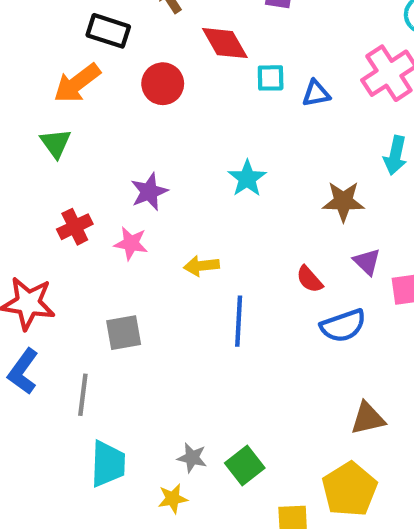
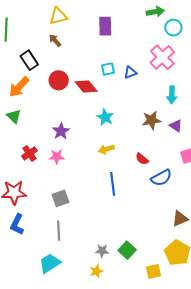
black rectangle: (108, 31) -> (29, 60), turned 48
red diamond: (225, 43) -> (86, 86), moved
purple triangle: (367, 262) -> (176, 126), moved
yellow arrow: (201, 266) -> (106, 149), moved
gray line: (83, 395) -> (59, 231), moved
cyan trapezoid: (108, 464) -> (50, 263), moved, turned -115

